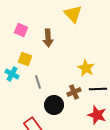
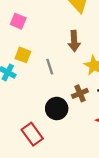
brown arrow: (48, 38) -> (74, 41), moved
gray line: (38, 82) -> (50, 67), moved

